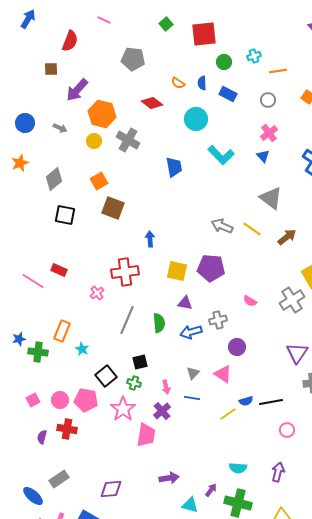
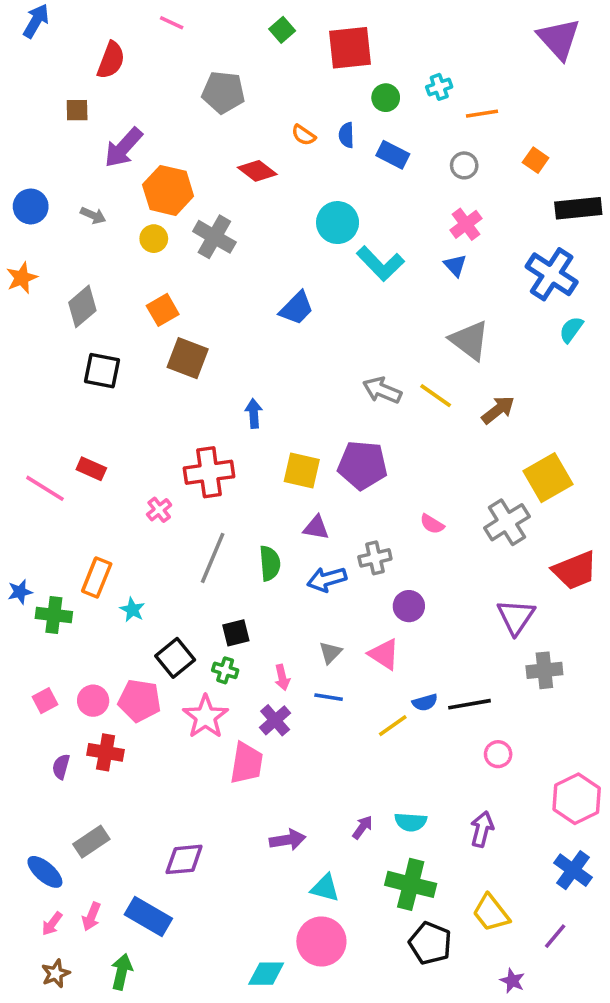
cyan circle: (196, 119) -> (338, 223), moved
blue trapezoid: (174, 167) -> (296, 308), moved, turned 55
purple arrow: (211, 490) -> (362, 827), moved

